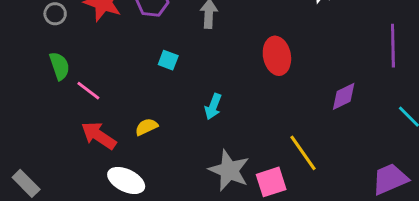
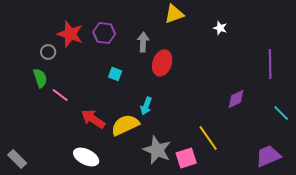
gray circle: (55, 14) -> (48, 52), moved
red ellipse: (277, 56) -> (162, 63), moved, turned 30
yellow semicircle: (146, 127) -> (125, 125), moved, size x1.8
red arrow: (99, 136) -> (93, 119), moved

